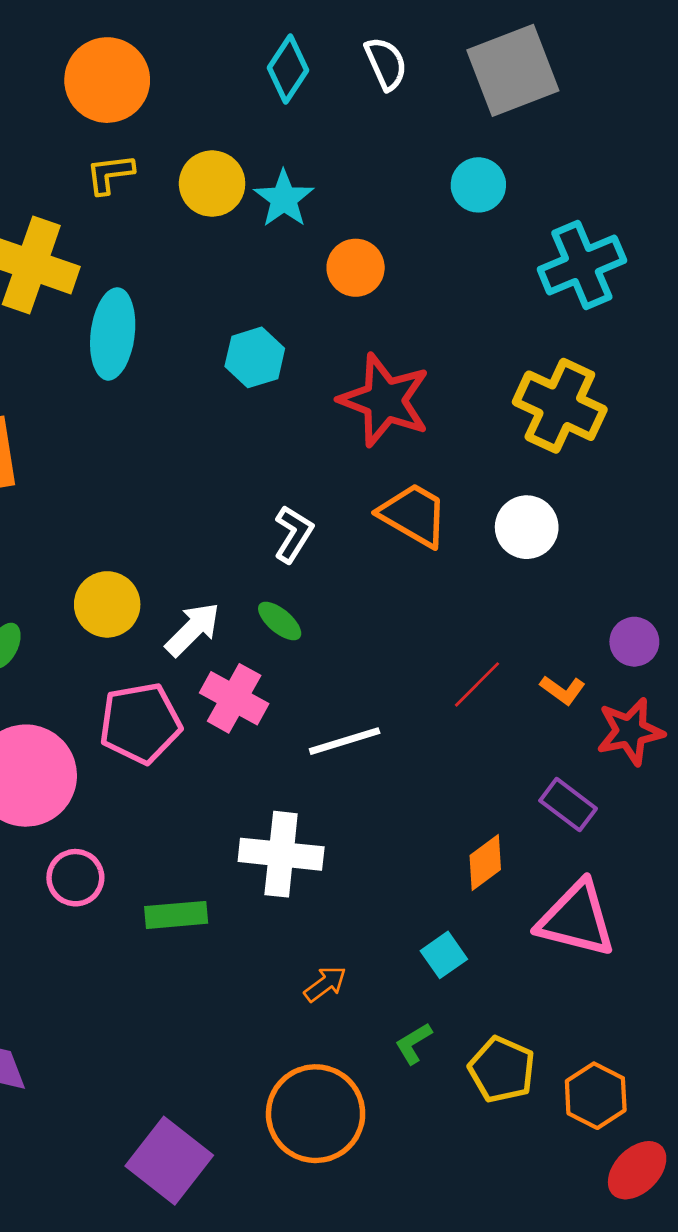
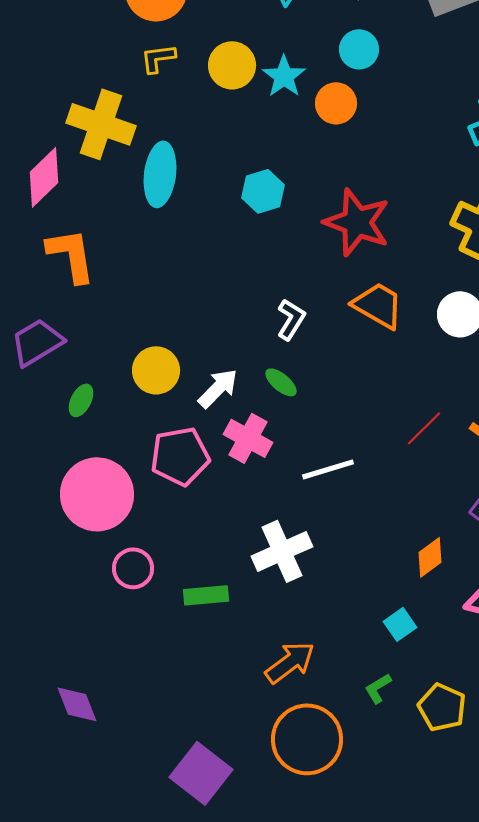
cyan circle: (478, 185) -> (359, 49), moved
orange circle: (356, 268) -> (336, 103), moved
white cross: (281, 854) -> (282, 551), turned -30
orange arrow: (325, 984) -> (290, 662), moved, size x1.6

